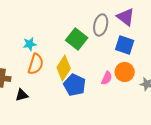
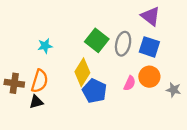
gray ellipse: (101, 25) -> (123, 44), moved
orange semicircle: (36, 64) -> (40, 81), moved

